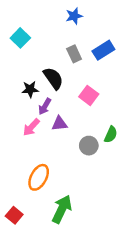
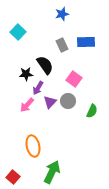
blue rectangle: (103, 50) -> (86, 42), turned 30
purple triangle: (59, 124) -> (50, 102), turned -40
gray circle: (89, 146) -> (68, 101), moved
orange ellipse: (39, 177) -> (33, 146), turned -40

